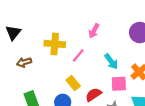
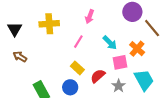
yellow cross: (55, 44) -> (49, 24), moved
brown arrow: (24, 62) -> (20, 57), moved, turned 56

